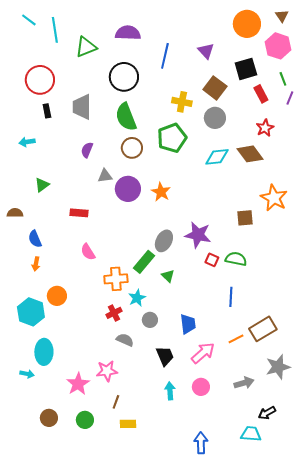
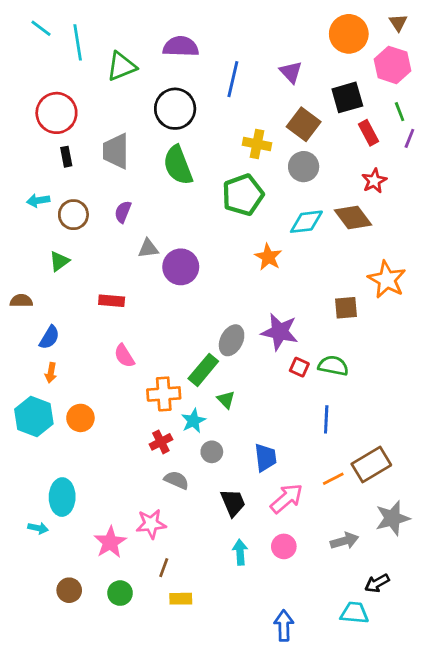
brown circle: (132, 148) -> (73, 215), moved
orange star: (161, 192) -> (268, 257), moved
blue semicircle: (35, 239) -> (49, 337), turned -126
green triangle: (168, 276) -> (226, 400), moved
cyan hexagon: (31, 312) -> (34, 417), moved

